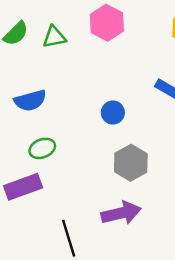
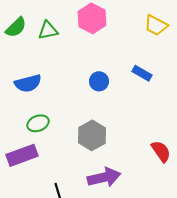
blue circle: (113, 113) -> (99, 81), moved
gray hexagon: (131, 163) -> (92, 135), moved

